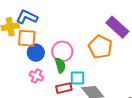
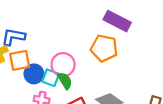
cyan square: (78, 78) -> (51, 78), moved, turned 35

